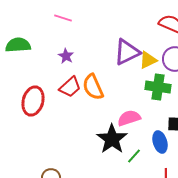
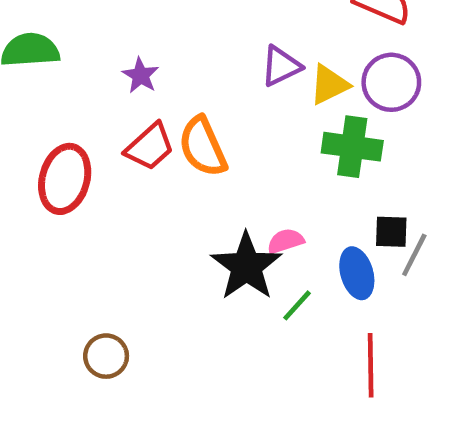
purple triangle: (127, 52) -> (281, 66), size x0.7
pink semicircle: (129, 118) -> (286, 241), moved, size x0.7

